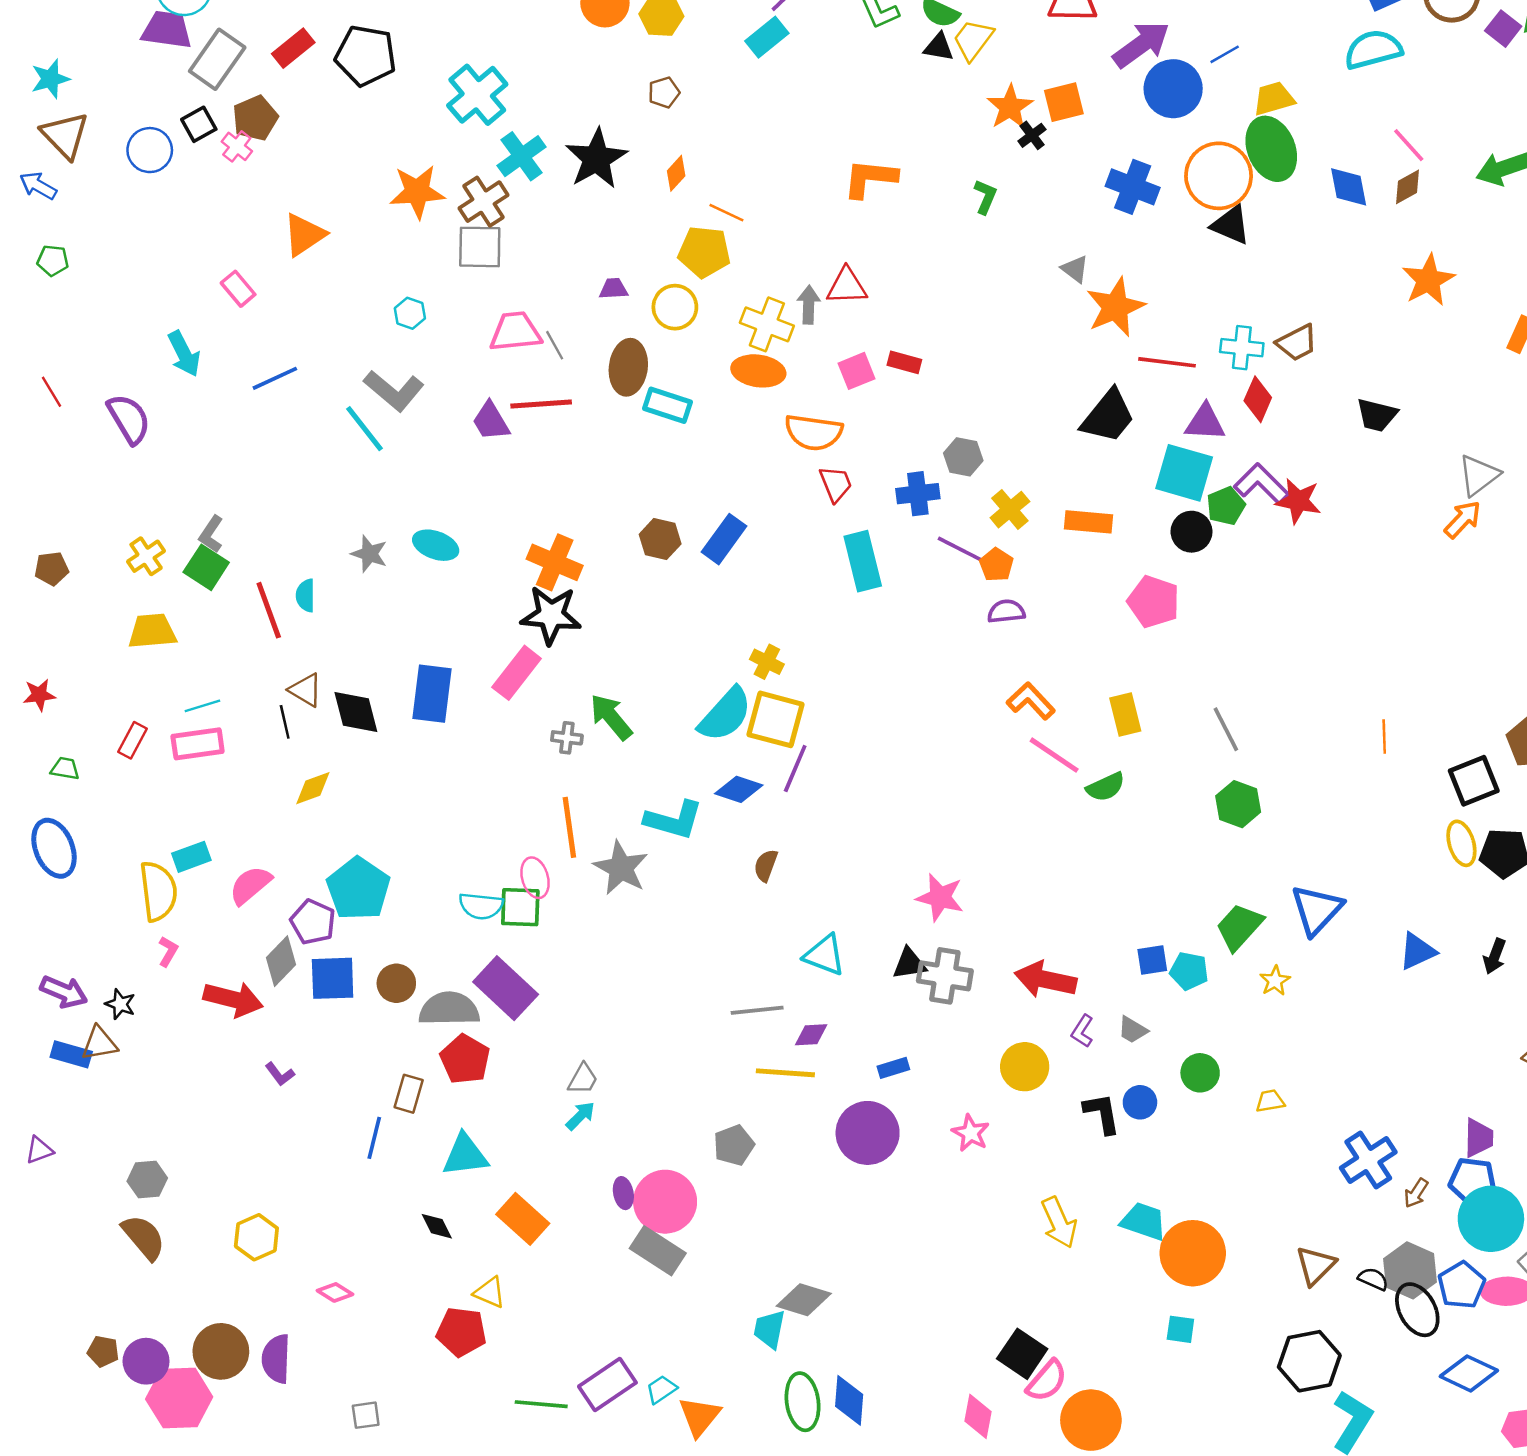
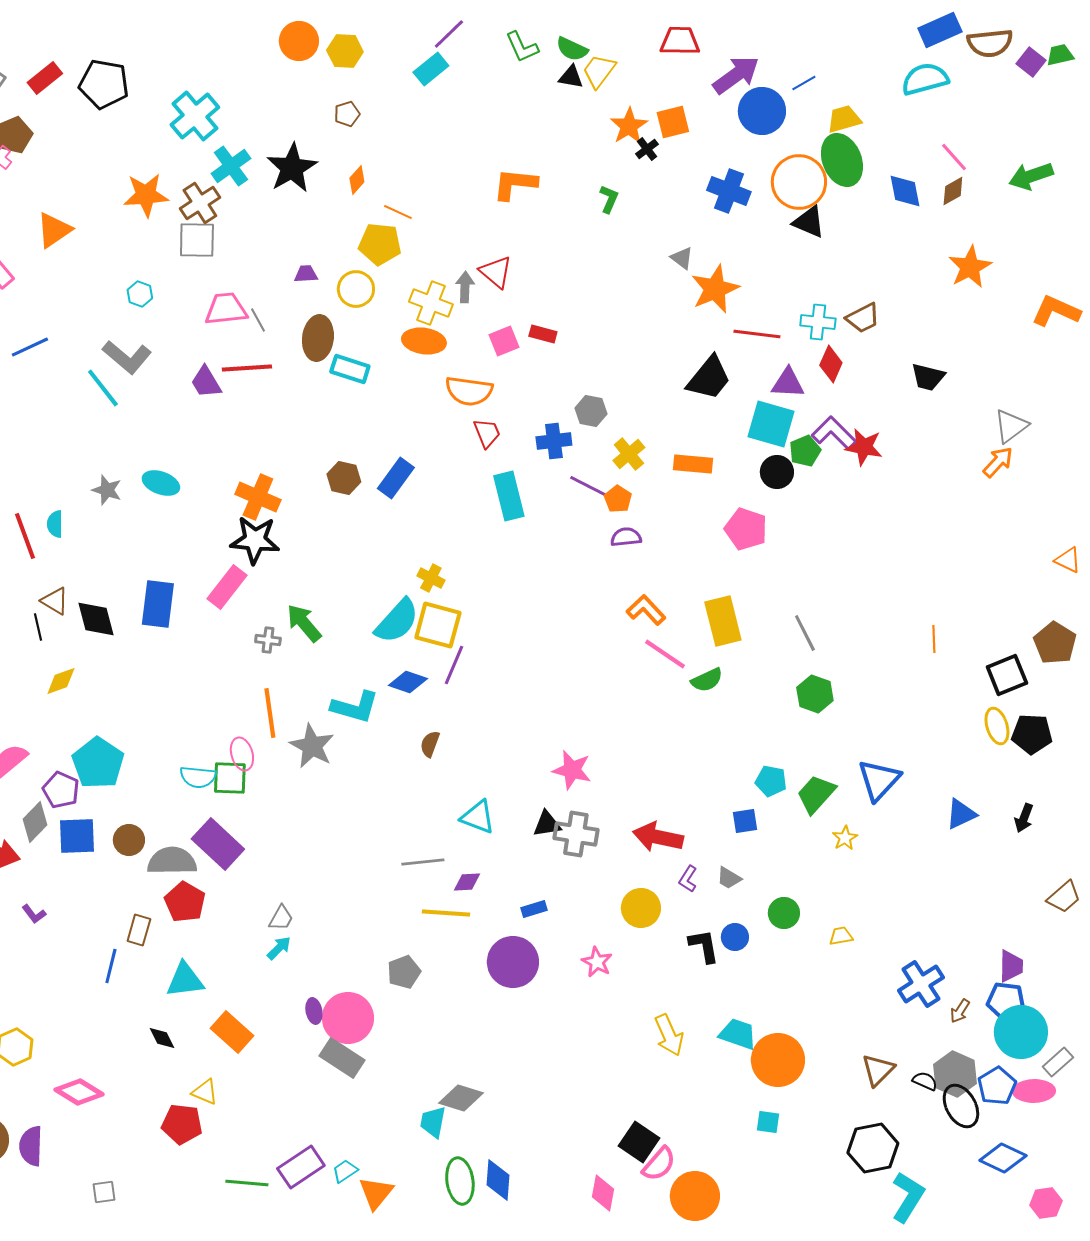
red triangle: (847, 286) -> (496, 272), turned 42
yellow rectangle: (1125, 715) -> (723, 621), size x1.4
cyan pentagon: (1189, 971) -> (771, 781), moved
pink diamond: (335, 1292) -> (79, 1092), size x1.6

